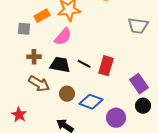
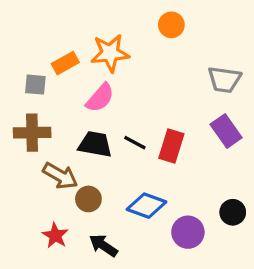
brown cross: (34, 57) -> (32, 133), moved, size x1.5
purple rectangle: (139, 84) -> (226, 131), moved
brown circle: (67, 94) -> (88, 199), moved
red star: (19, 115) -> (55, 235), moved

